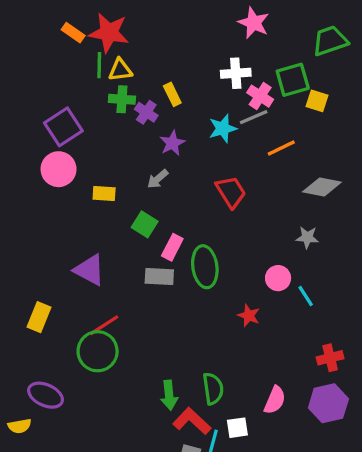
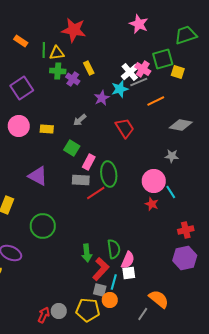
orange rectangle: (73, 33) -> (21, 41), moved
red star: (109, 33) -> (74, 30), moved
white cross: (236, 73) -> (130, 72), moved, turned -36
purple star: (172, 143) -> (102, 98), moved
pink circle: (59, 169) -> (19, 126), moved
pink circle: (278, 278) -> (154, 181), size x1.5
red star: (249, 315) -> (152, 204), moved
red line: (104, 325) -> (96, 193), moved
pink semicircle: (275, 400) -> (128, 260), moved
red L-shape: (192, 421) -> (101, 269), turned 90

